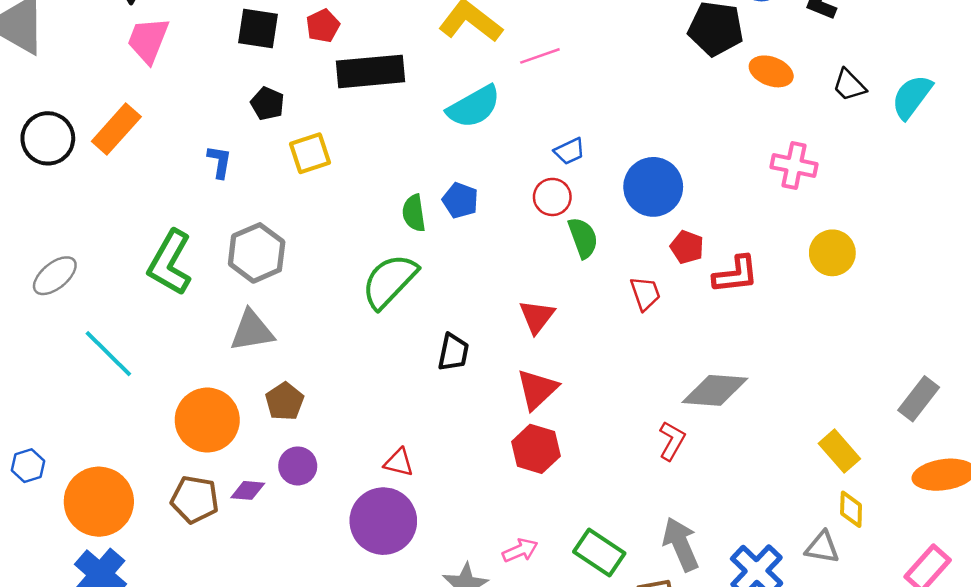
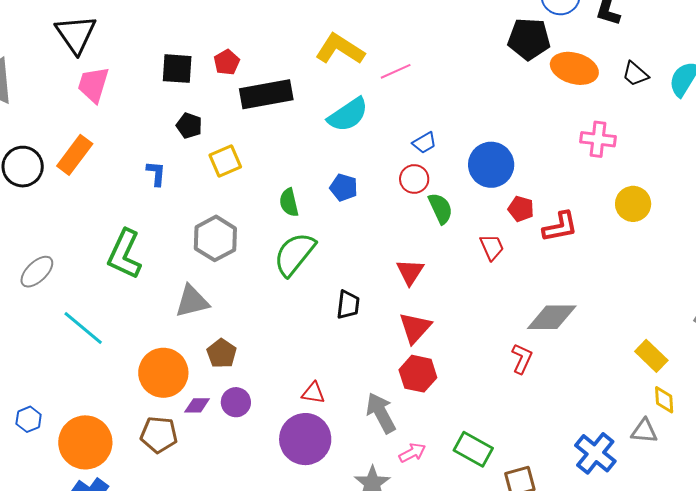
orange ellipse: (771, 71) -> (574, 68), size x1.4
green semicircle: (414, 213) -> (289, 202), moved
gray hexagon: (257, 253) -> (215, 238), moved
purple diamond: (248, 490) -> (197, 405), moved
gray arrow: (681, 544) -> (381, 413), moved

